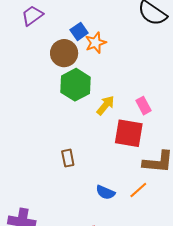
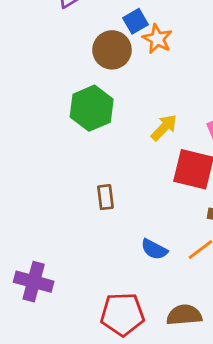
orange star: (96, 43) -> (157, 39), turned -30
green hexagon: (75, 85) -> (92, 108), moved

